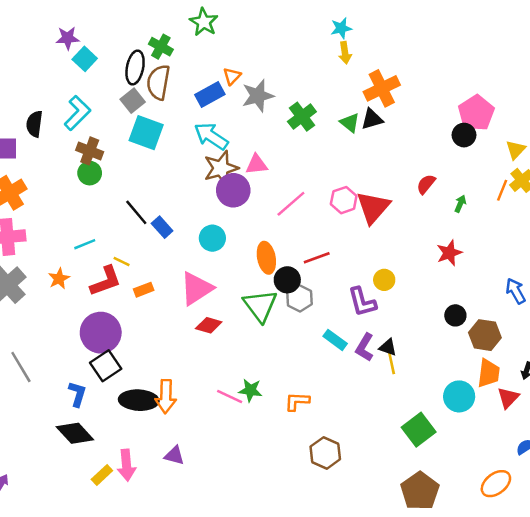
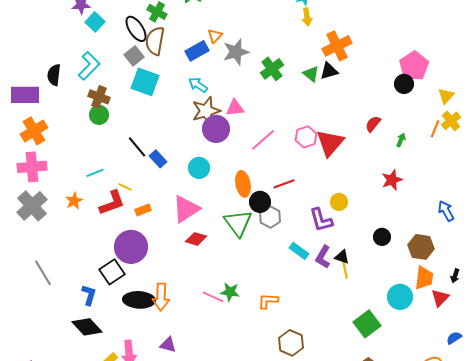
black ellipse: (135, 68) -> (136, 29), turned -44
cyan arrow: (211, 136) -> (198, 85), size x0.7
black circle: (455, 315) -> (382, 237), moved
purple circle: (101, 333) -> (131, 247), moved

